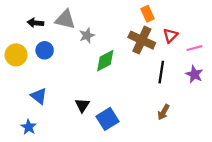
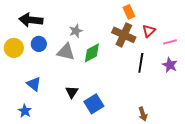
gray triangle: (65, 19) -> (66, 52), moved
black arrow: (35, 23) -> (31, 20), size x1.6
brown arrow: (164, 112) -> (143, 114), moved, turned -48

